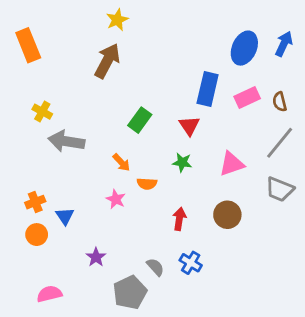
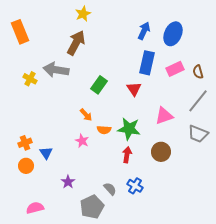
blue arrow: (284, 44) -> (144, 31), moved
gray arrow: (66, 141) -> (56, 70), moved
green star: (182, 162) -> (129, 129), moved, size x1.6

